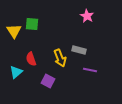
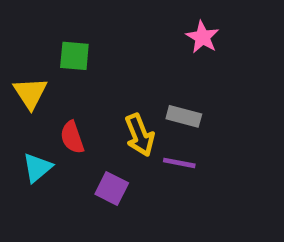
yellow triangle: (14, 31) -> (30, 93), moved
purple line: (90, 70) -> (179, 163), moved

